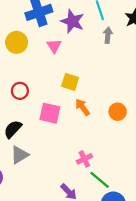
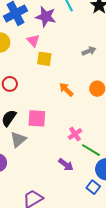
gray arrow: (108, 35) -> (89, 51), moved, turned 72
yellow square: (70, 82) -> (44, 59), moved
pink square: (50, 113) -> (37, 118), moved

